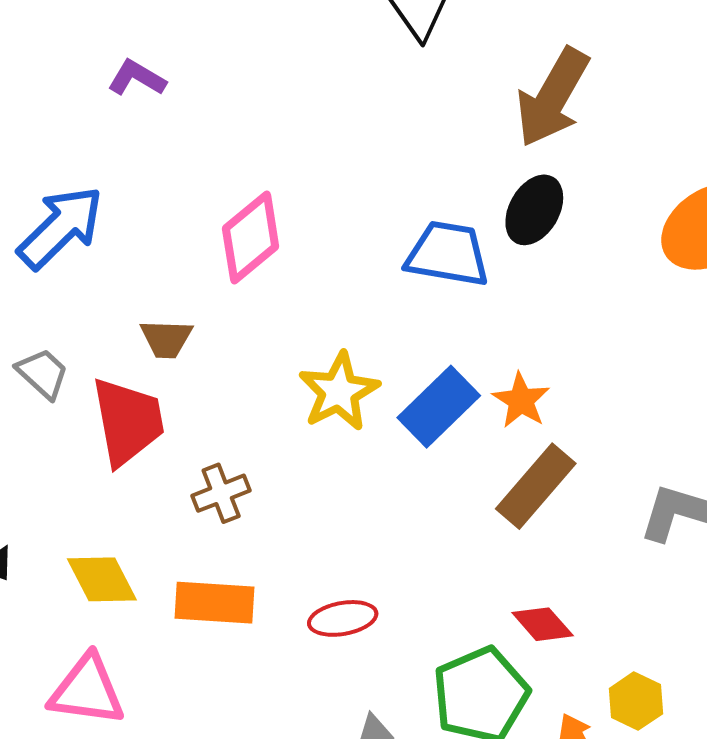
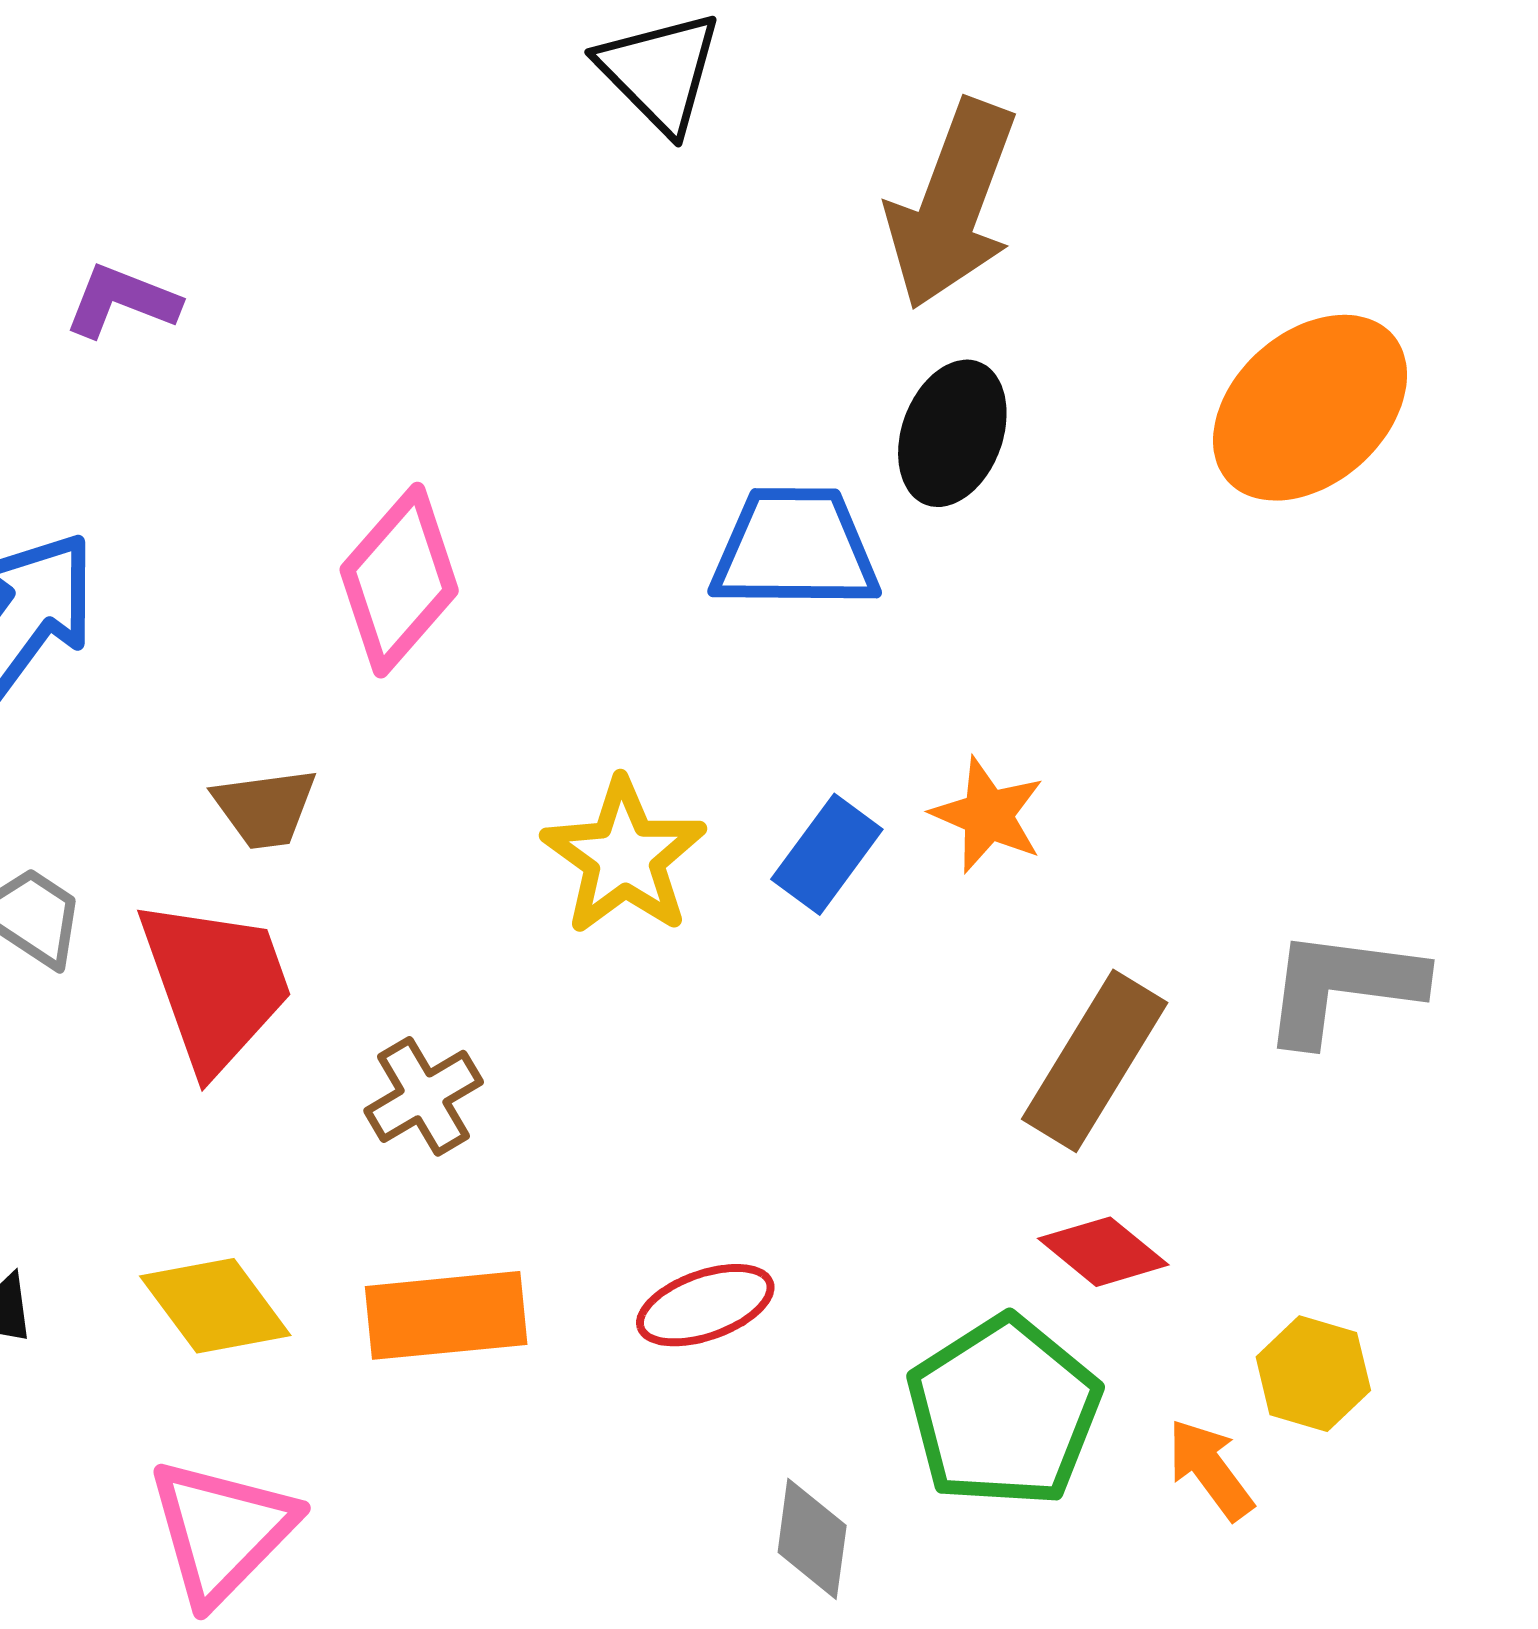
blue rectangle: (439, 407) -> (827, 854), size x0.7
brown rectangle: (536, 486) -> (1095, 1061), moved
pink triangle: (87, 690) -> (222, 1531), turned -44

